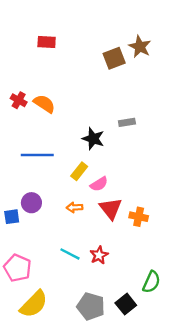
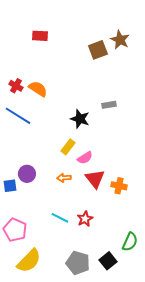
blue line: (37, 155) -> (18, 116), moved, turned 32

